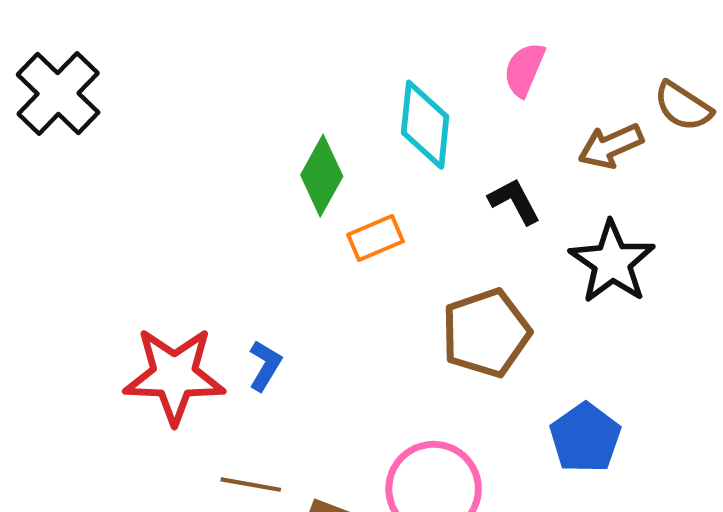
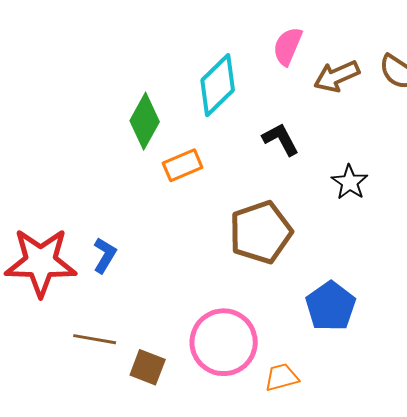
cyan diamond: (425, 125) -> (218, 85), turned 40
brown arrow: (611, 146) -> (337, 76), moved
black star: (612, 262) -> (350, 182), size x0.6

